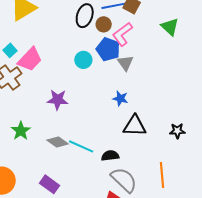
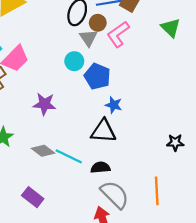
blue pentagon: (108, 49) -> (97, 76), moved
gray triangle: (125, 63) -> (88, 38), moved
black triangle: (135, 126) -> (103, 131), moved

